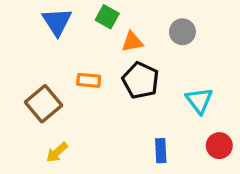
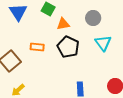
cyan triangle: (199, 100) -> (103, 43), moved

